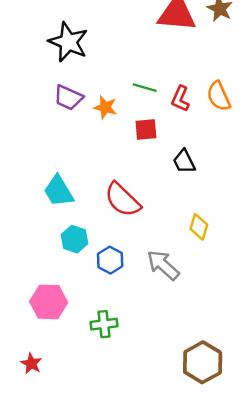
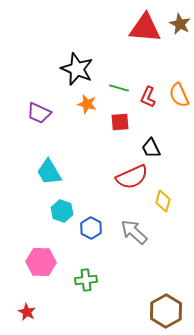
black star: (68, 42) -> (77, 69), moved
purple trapezoid: (68, 97) -> (39, 113), moved
red semicircle: (123, 200) -> (132, 177), moved, turned -68

